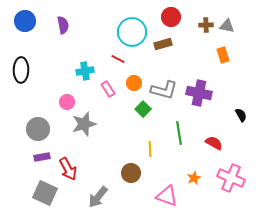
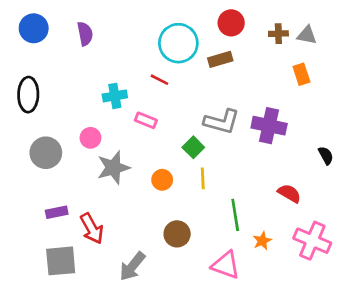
orange circle: (134, 83) -> (162, 180), moved
pink rectangle: (108, 89) -> (146, 120), turned -35
gray circle: (38, 129) -> (46, 153), moved
green line: (179, 133) -> (235, 215), moved
yellow line: (150, 149) -> (203, 178), moved
gray square: (45, 193) -> (61, 261), turned -30

